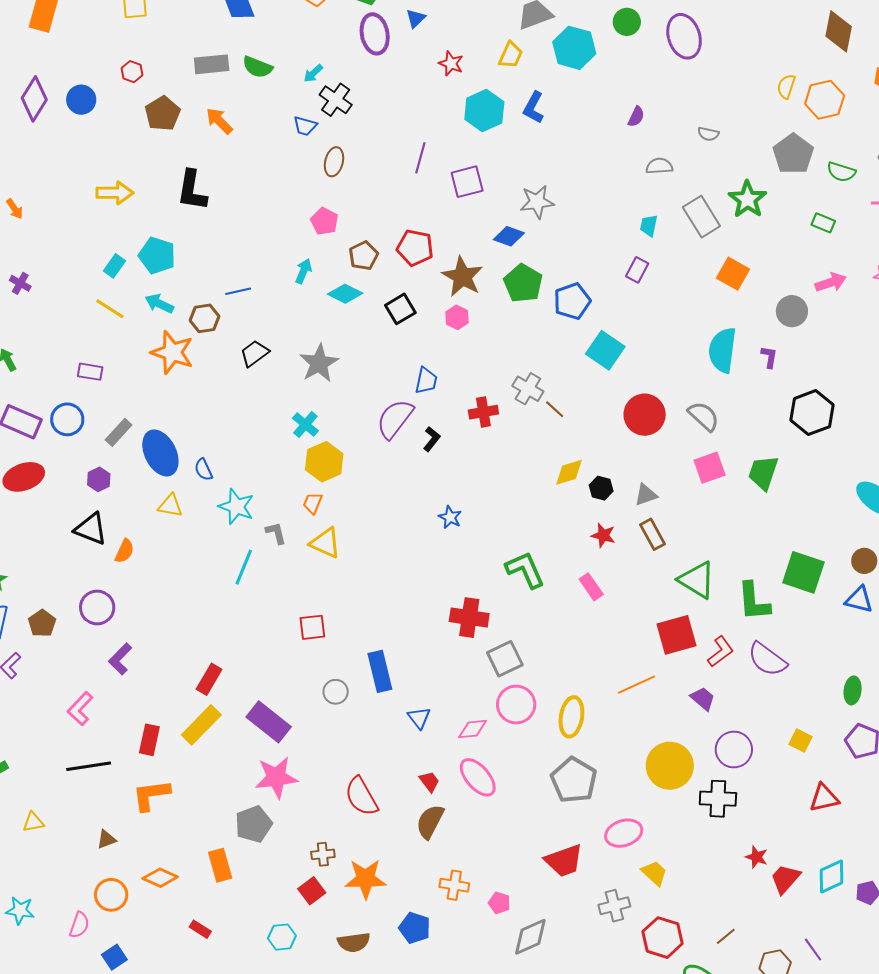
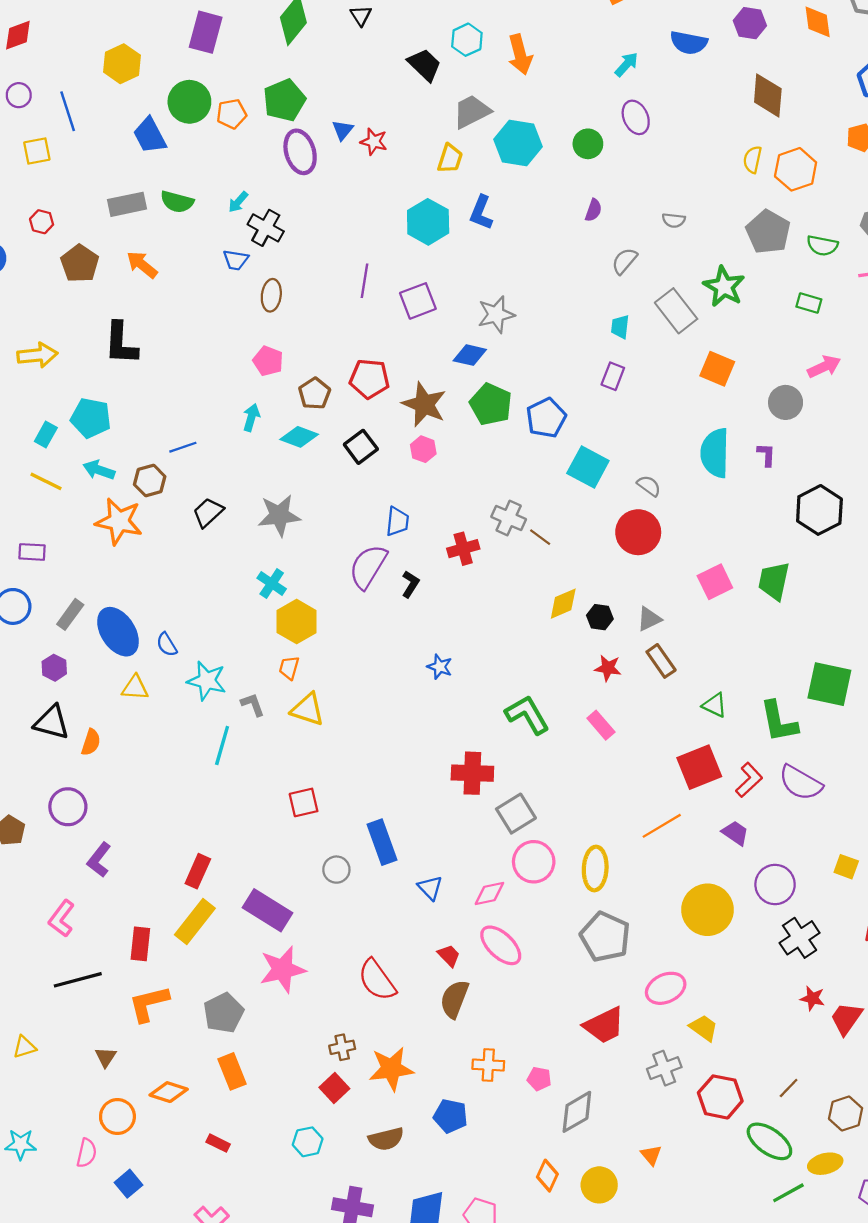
green circle: (627, 22) -> (588, 144), moved
brown diamond: (839, 31) -> (768, 95), moved
purple ellipse: (684, 36) -> (636, 117), size x0.7
red star: (451, 64) -> (374, 142), moved
gray semicircle: (659, 166) -> (624, 261), turned -40
gray star: (319, 363) -> (279, 515), turned 30
gray semicircle: (704, 416) -> (649, 486), moved, size x0.7
green triangle: (697, 580) -> (715, 705), size x0.6
black cross: (718, 799) -> (800, 938), moved, turned -30
gray pentagon: (254, 824) -> (224, 1013), moved
brown triangle: (106, 839) -> (106, 1057), turned -30

